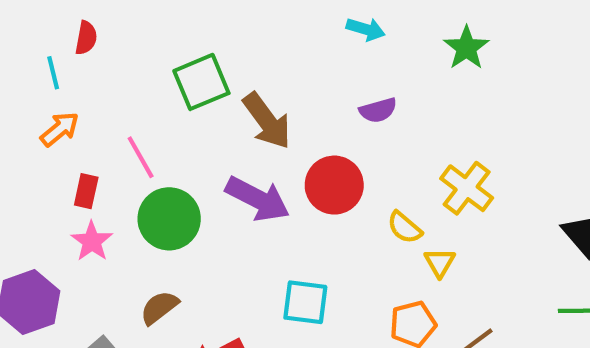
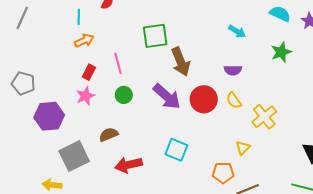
cyan line: (53, 73) -> (79, 17), moved
green circle: (169, 219) -> (124, 95), size x0.6
yellow semicircle: (405, 227) -> (234, 100), moved

